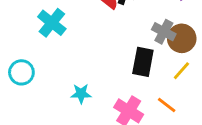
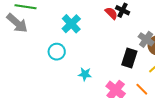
cyan circle: (21, 72) -> (57, 52), moved

